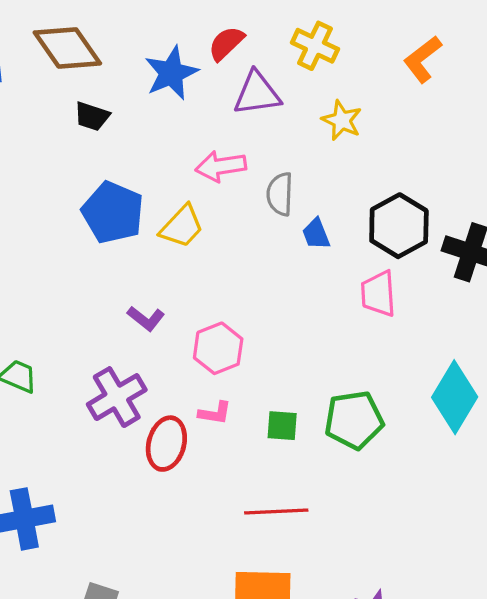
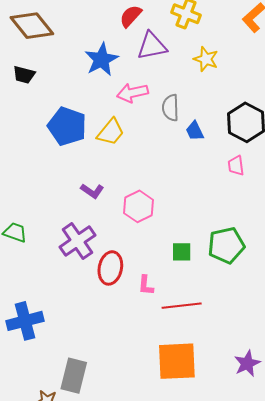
blue star: (171, 73) -> (101, 60), moved
black trapezoid: (92, 116) -> (24, 75), moved
pink trapezoid: (378, 294) -> (236, 166), size x0.7
pink L-shape: (215, 413) -> (146, 285), moved, turned 90

